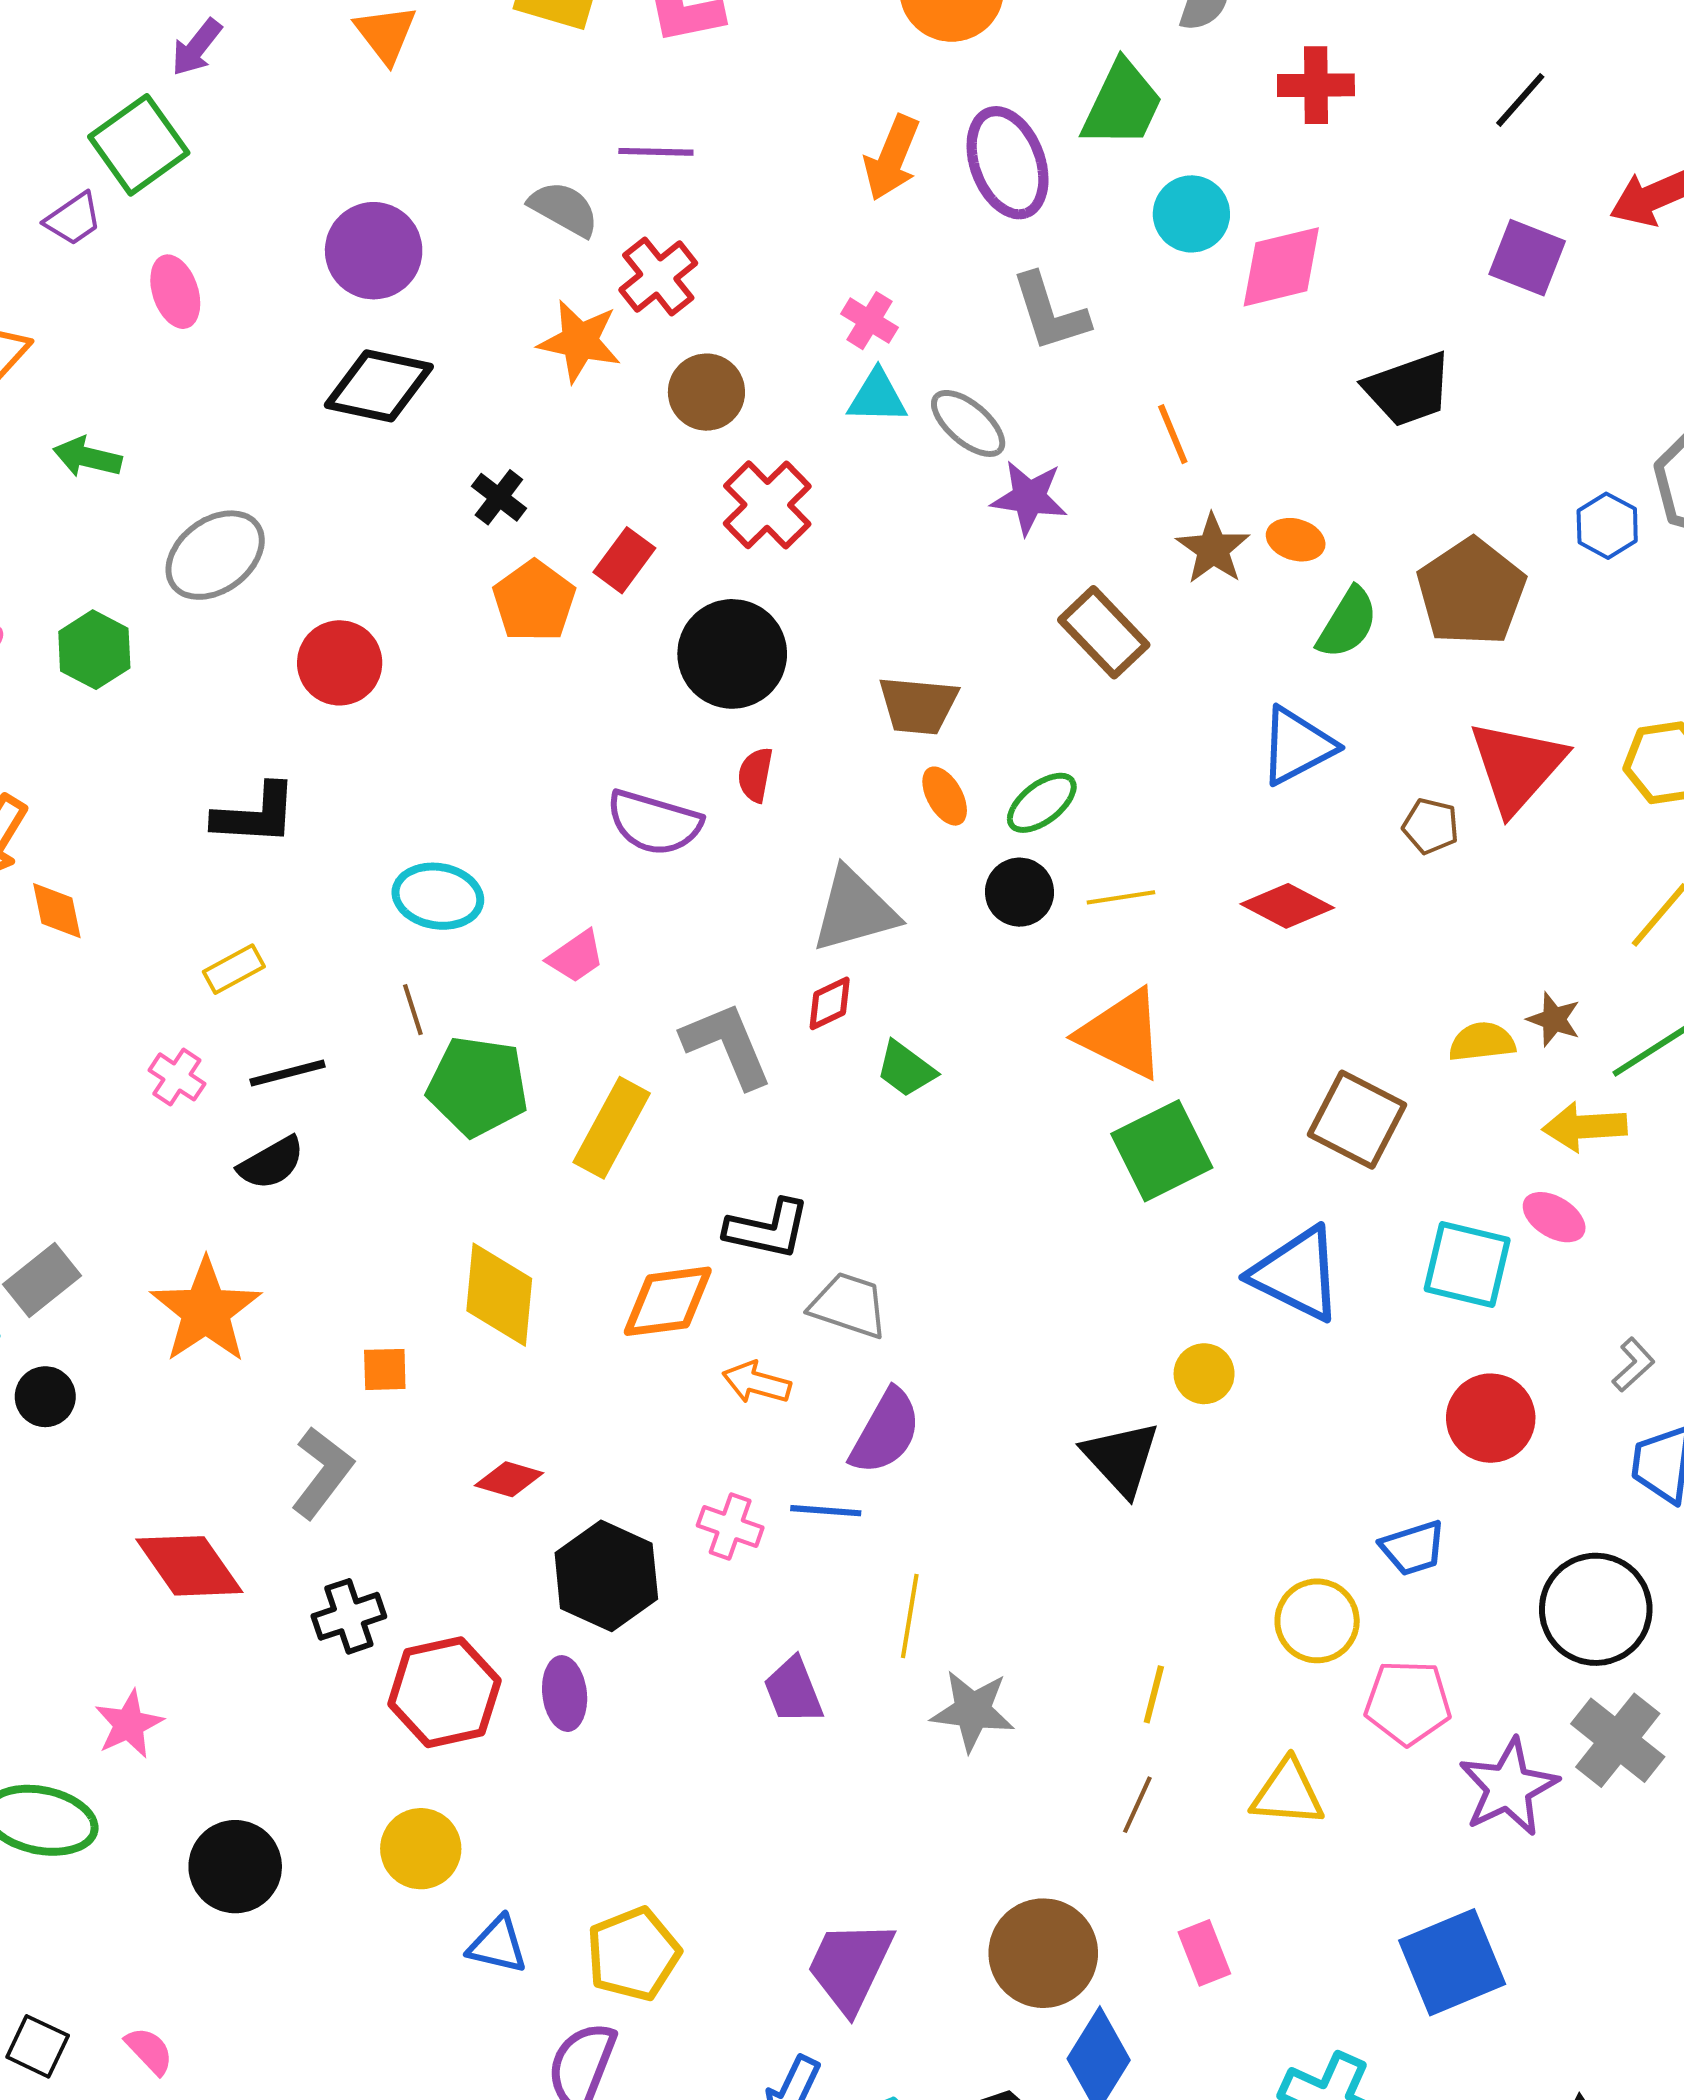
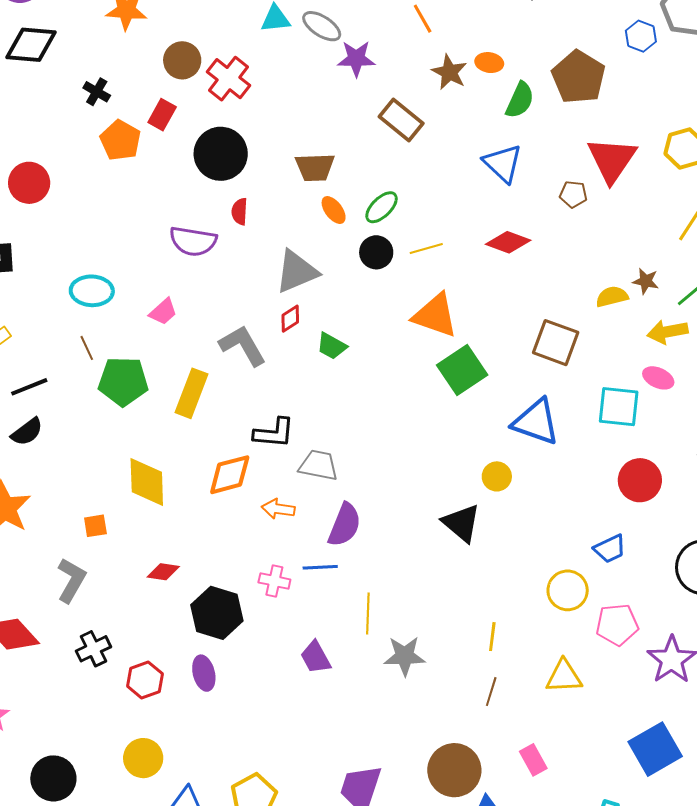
brown circle: (706, 392) -> (182, 60), moved
blue triangle: (1297, 746) -> (503, 163), turned -42
red hexagon: (444, 1692) -> (145, 680), size x0.7

